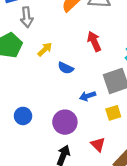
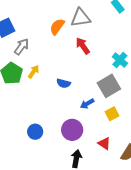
gray arrow: (27, 17) -> (22, 46), turned -126
red arrow: (94, 41) -> (83, 46), moved
yellow arrow: (45, 49) -> (34, 72), moved

